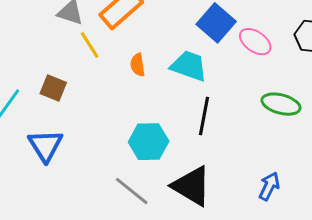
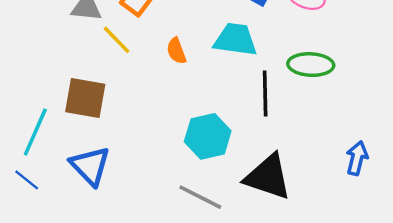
brown square: (53, 88) -> (85, 98), size x1.4
green ellipse: (281, 104) -> (311, 65), moved

